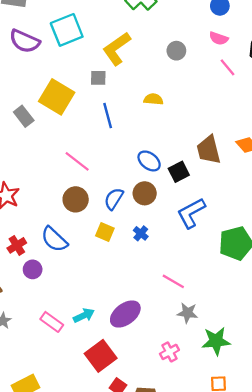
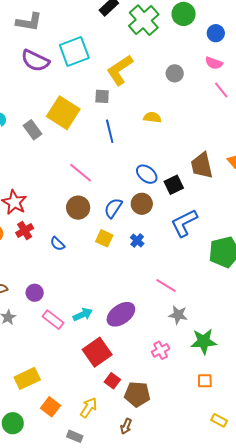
blue semicircle: (54, 239) -> (57, 244), size x0.6
red cross: (17, 245) -> (25, 230), moved
purple circle: (33, 269) -> (35, 293), moved

